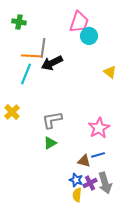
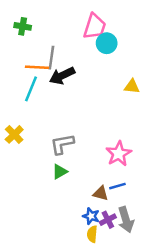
yellow triangle: (110, 72) -> (132, 86), turned -32

